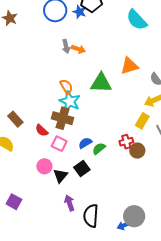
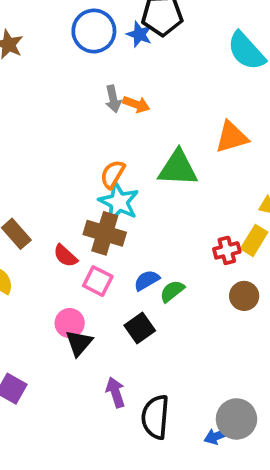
orange semicircle: (66, 87) -> (113, 174), turned -119
red cross: (126, 142) -> (227, 250), moved
black triangle: (61, 176) -> (79, 343), moved

